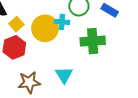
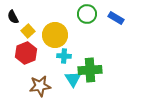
cyan cross: (62, 22) -> (64, 56), moved
green cross: (93, 41) -> (90, 70), moved

